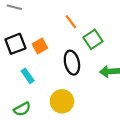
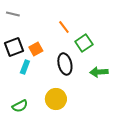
cyan rectangle: (28, 76) -> (25, 67), moved, turned 56

